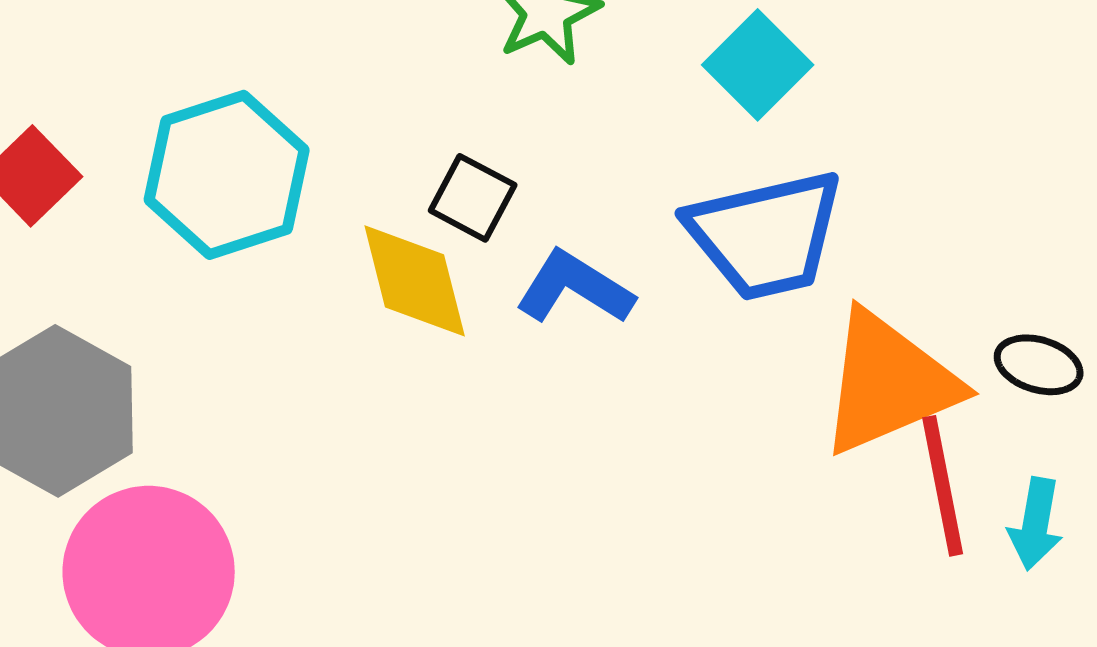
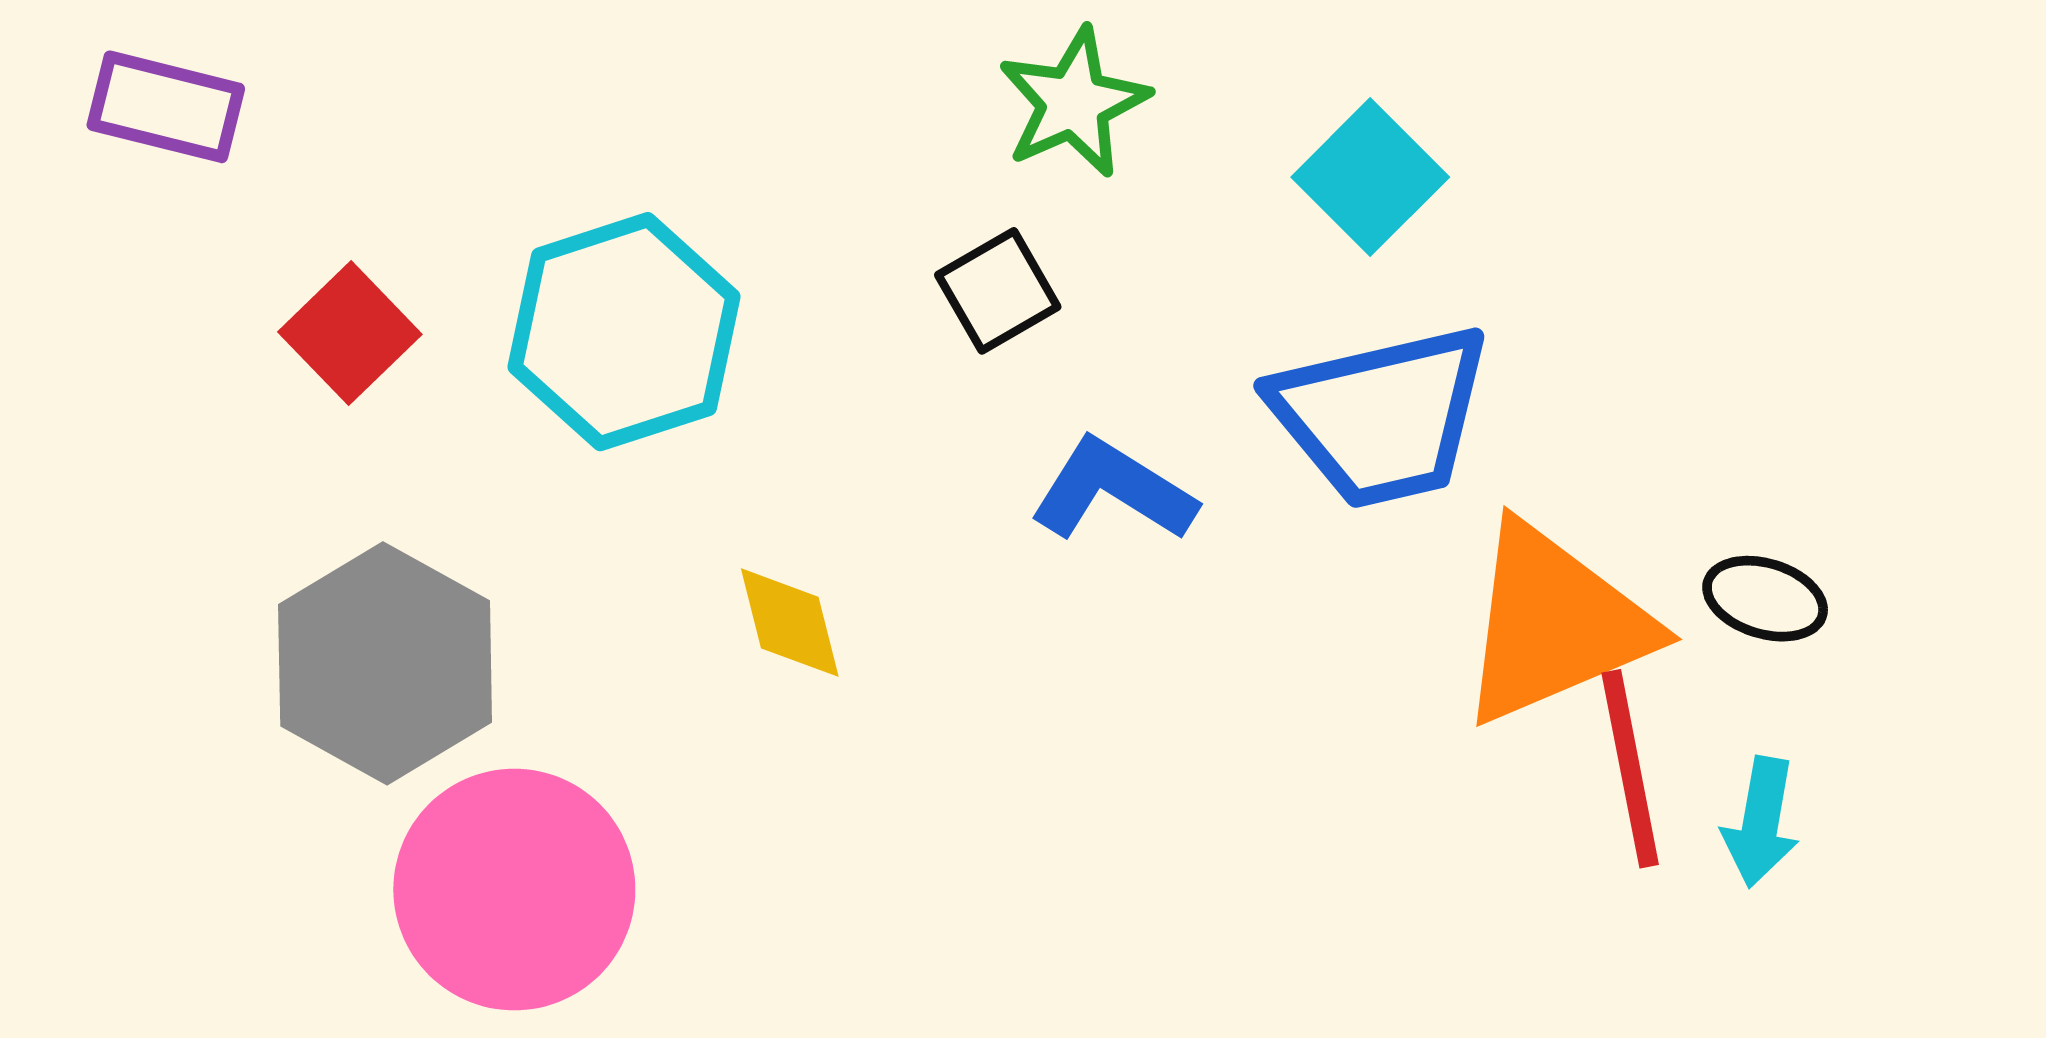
black square: (473, 198) -> (998, 291), moved, turned 32
yellow diamond: (415, 281) -> (790, 623), moved, size x0.7

